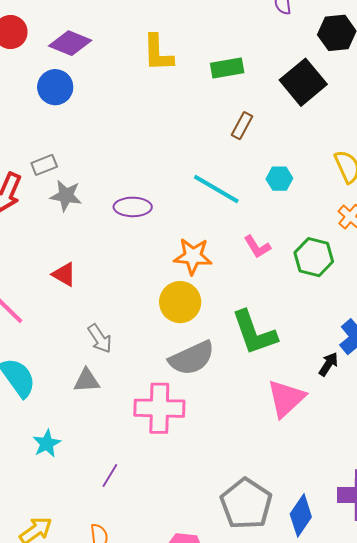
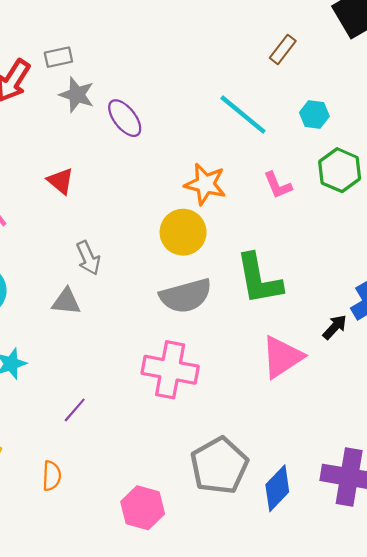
purple ellipse: (133, 207) -> (125, 118), moved, turned 42
green hexagon: (314, 257) -> (340, 170), moved
pink cross: (159, 408) -> (170, 370), moved

